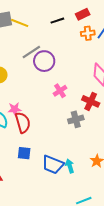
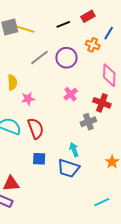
orange cross: (88, 33) -> (93, 45), moved, turned 32
purple circle: (44, 61) -> (66, 58), moved
pink star: (15, 109) -> (28, 99), moved
cyan arrow: (70, 166) -> (74, 150), moved

